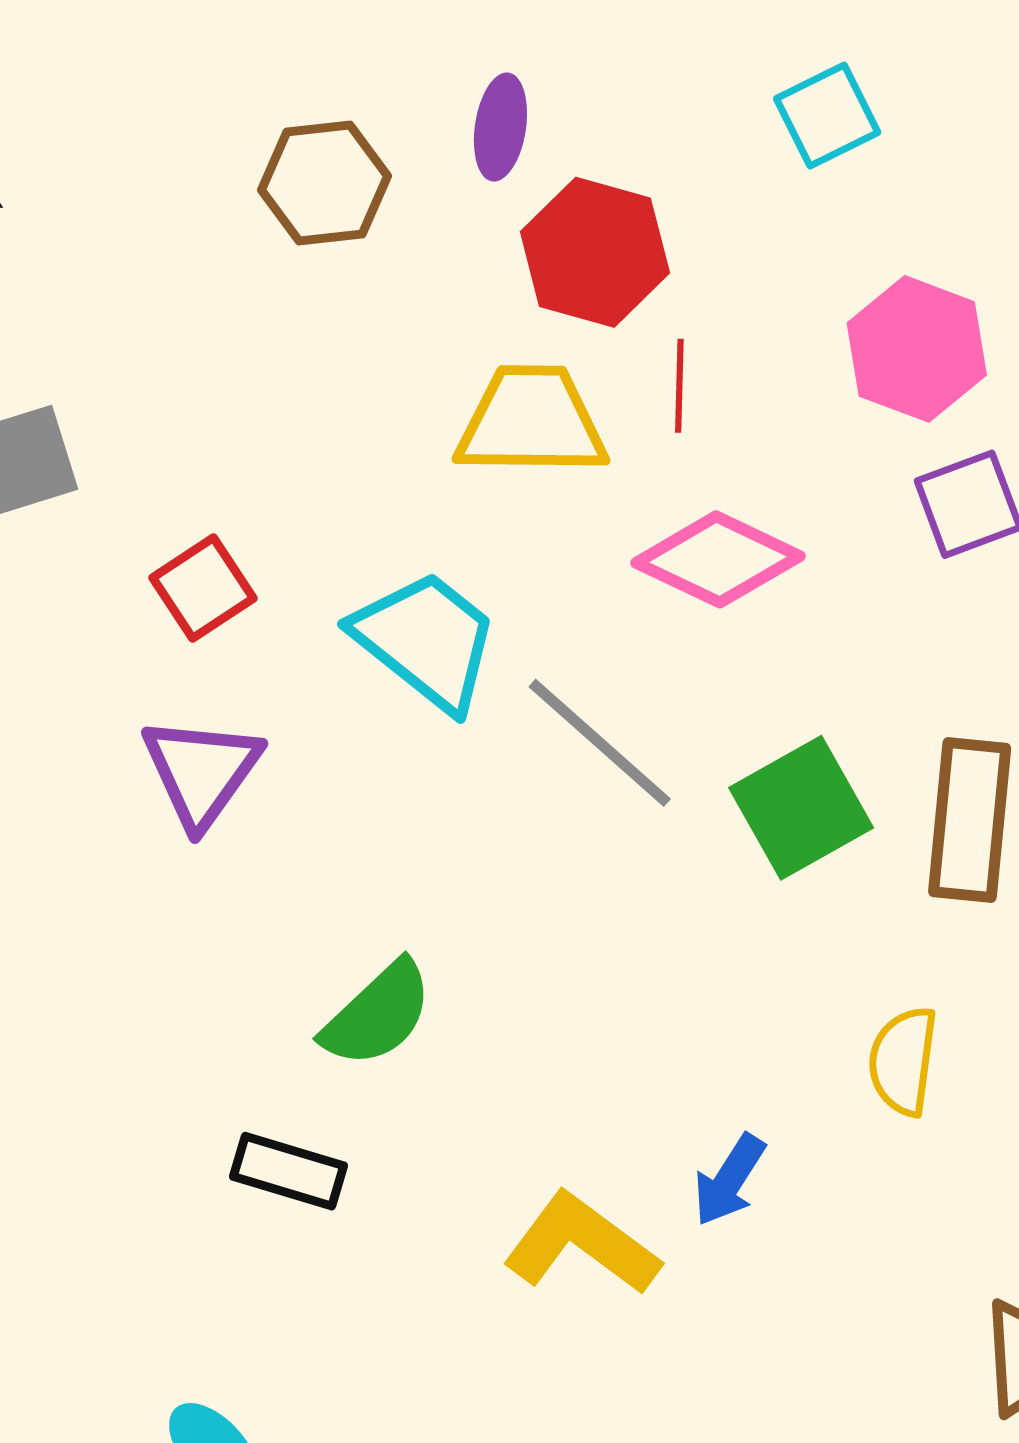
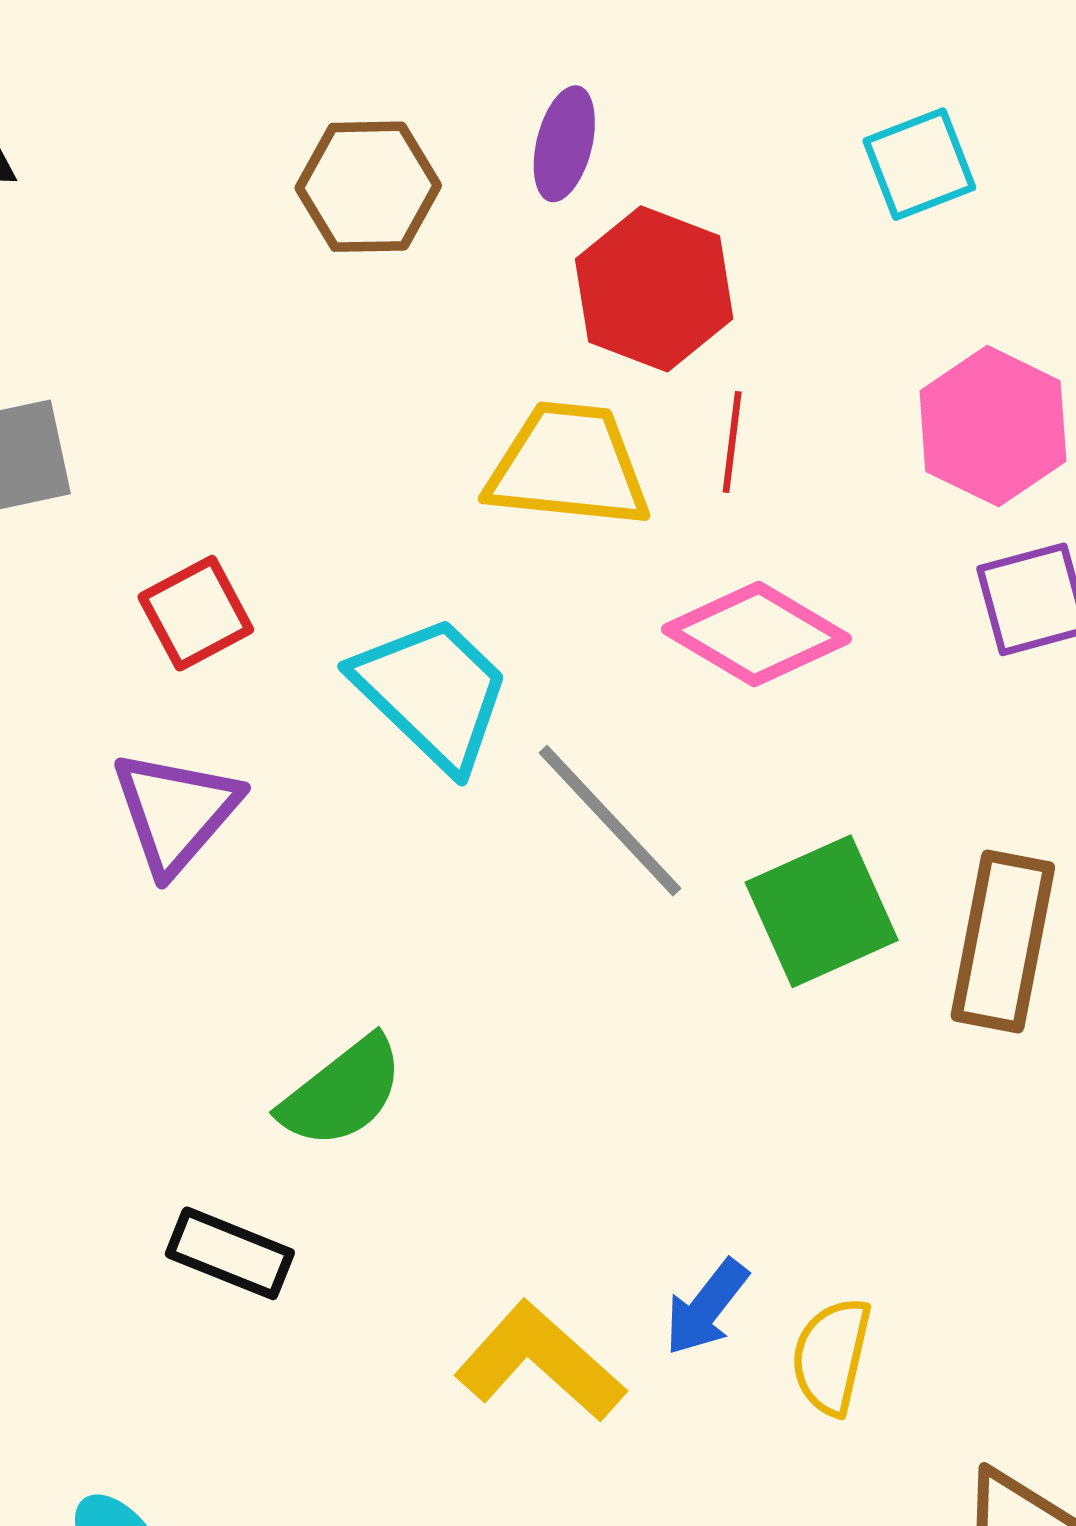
yellow semicircle: (903, 1061) -> (831, 1356), moved

